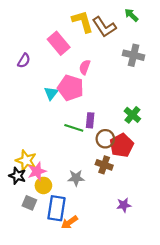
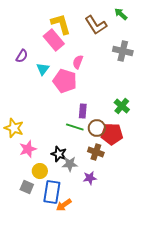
yellow L-shape: (83, 22) -> (61, 24), moved
cyan triangle: (51, 93) -> (43, 69), moved
green line: (74, 128) -> (75, 127), moved
red pentagon: (122, 145) -> (112, 134), turned 30
yellow star: (26, 160) -> (14, 128), moved
pink star: (37, 171) -> (28, 149), moved
black star: (17, 176) -> (59, 154), moved
purple star: (124, 205) -> (90, 178), moved

